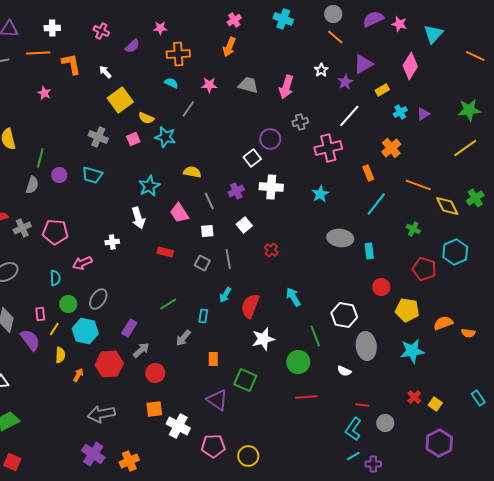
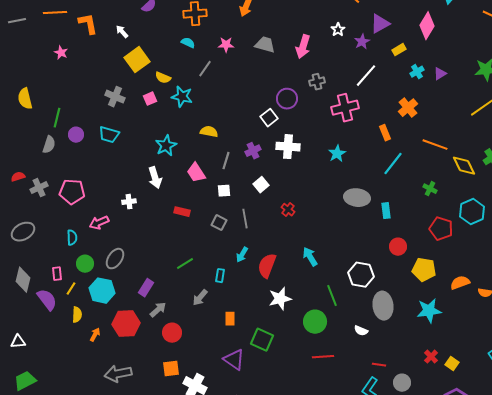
gray line: (209, 201) -> (226, 161), turned 42

